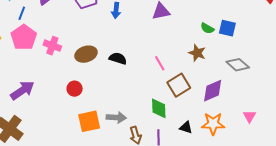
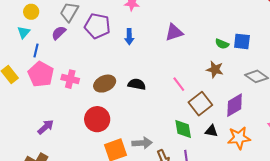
red circle: (75, 89) -> (97, 119), size x1.6
purple arrow: (22, 90) -> (46, 127), size x0.7
black triangle: (186, 128) -> (211, 131), moved

